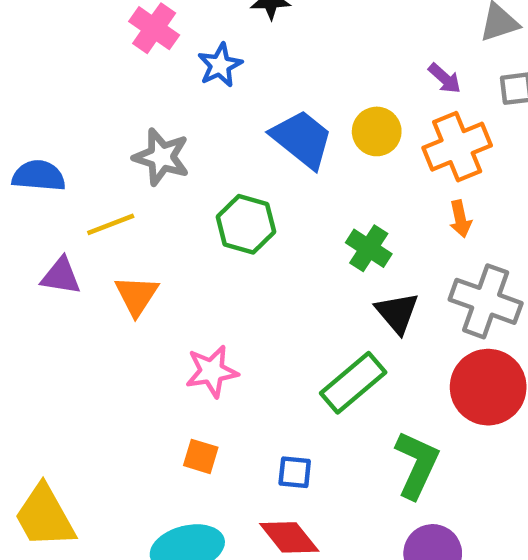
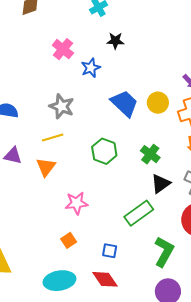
yellow line: (111, 224) -> (53, 138), moved
green hexagon: (246, 224) -> (104, 151), moved
black triangle: (397, 313) -> (161, 184), turned 30
orange square: (201, 456) -> (69, 240), turned 35

